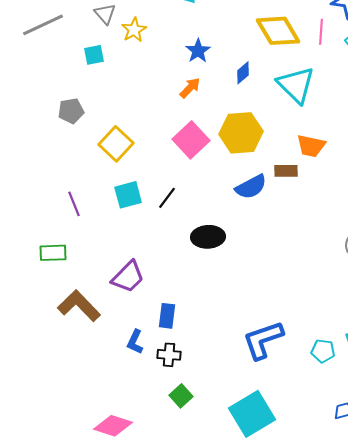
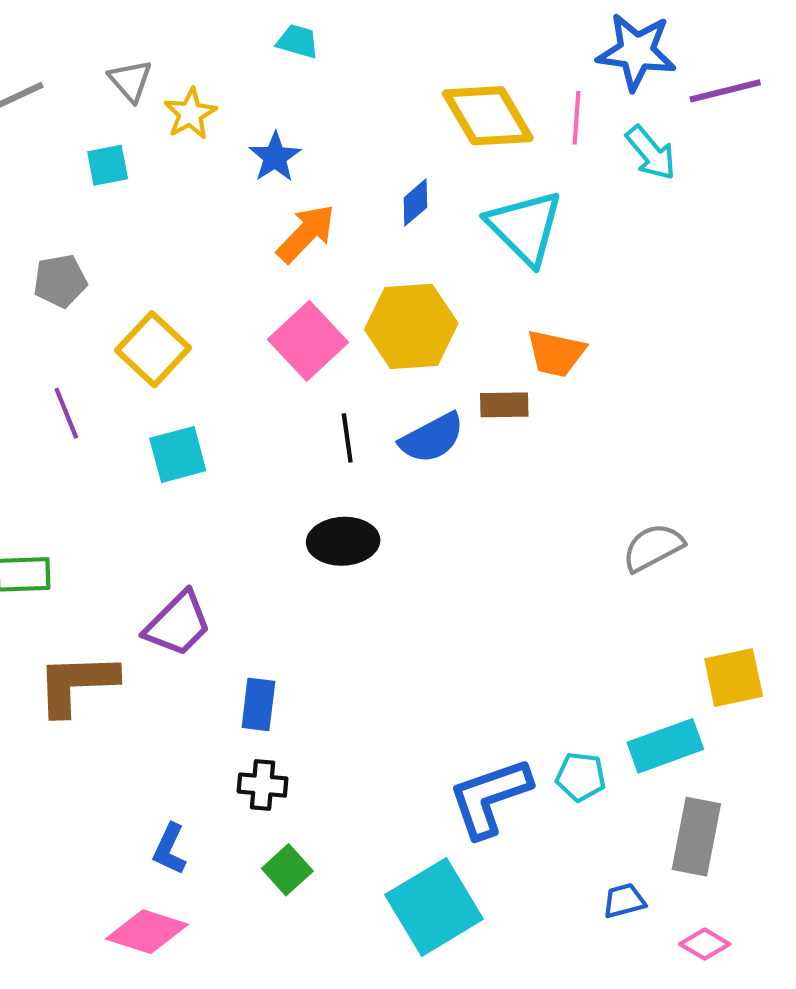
blue star: (198, 51) -> (275, 157), moved
orange arrow: (190, 88) -> (306, 233), size x1.4
black line: (167, 198) -> (347, 438), moved, turned -45
purple line: (74, 204) -> (66, 413), moved
brown L-shape: (79, 306) -> (77, 684), turned -48
blue L-shape: (263, 340) -> (490, 797), moved
blue L-shape: (135, 342) -> (170, 849), moved

